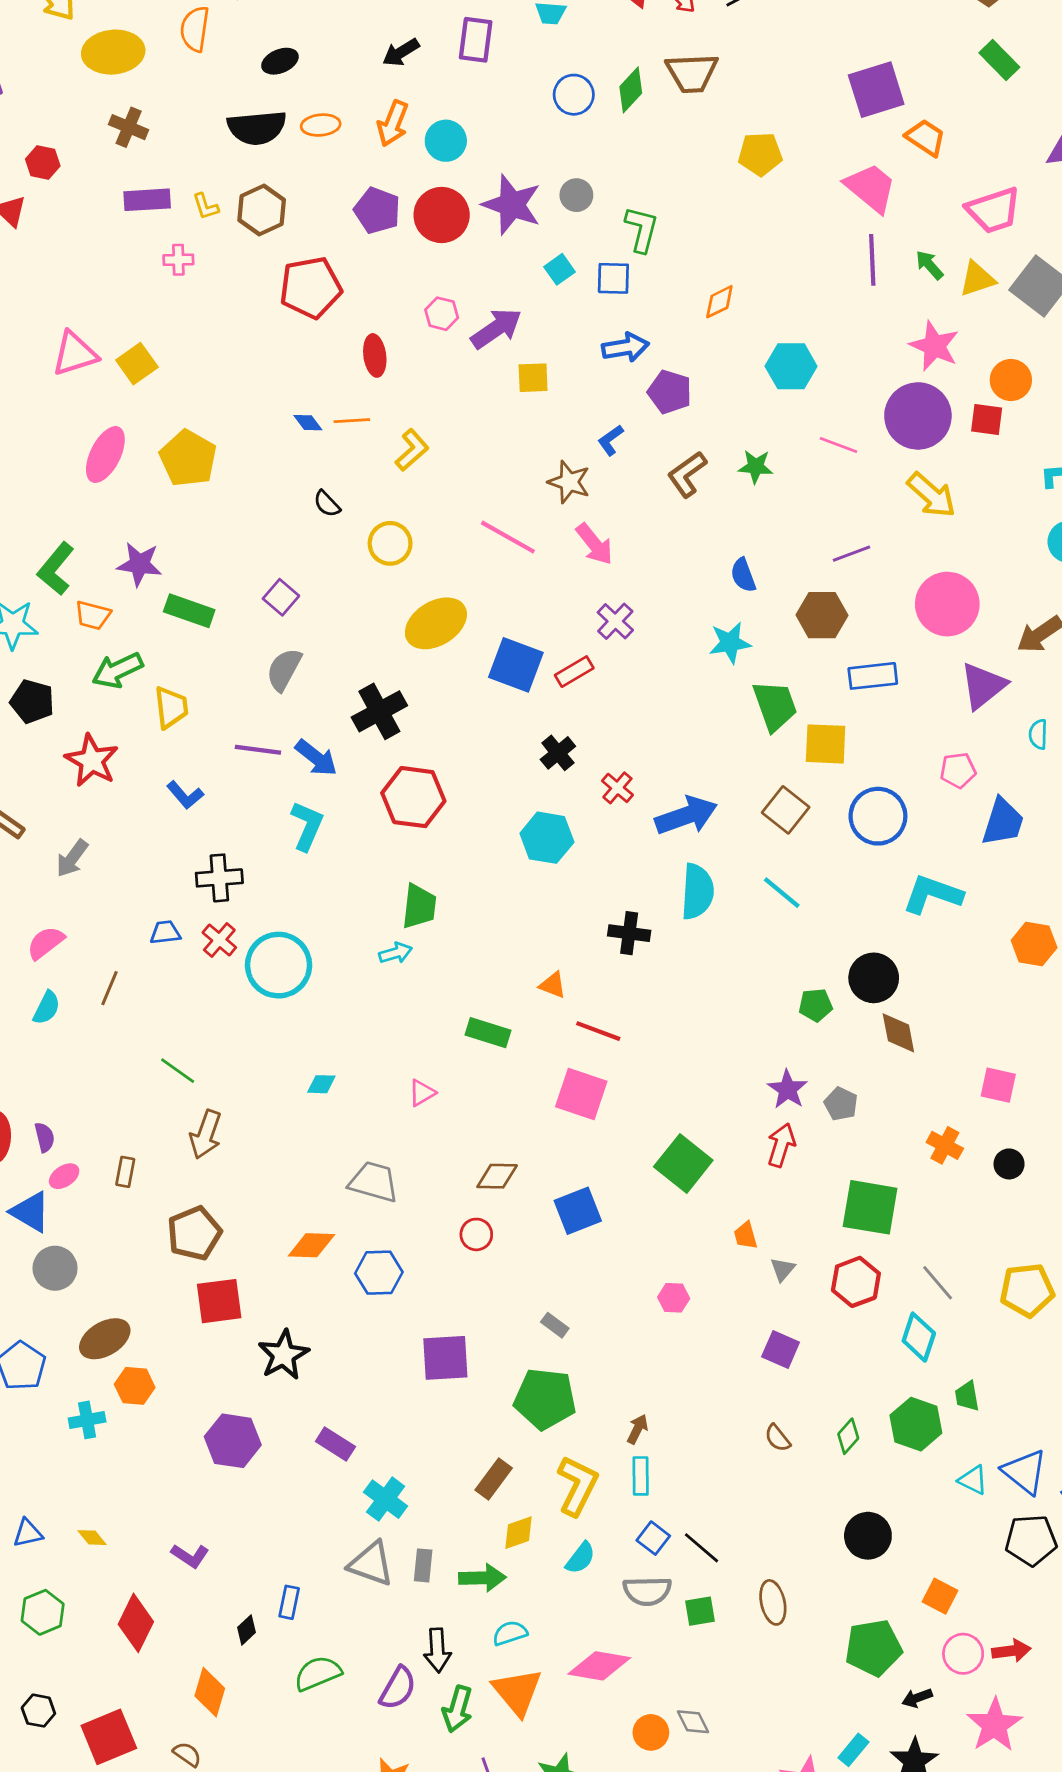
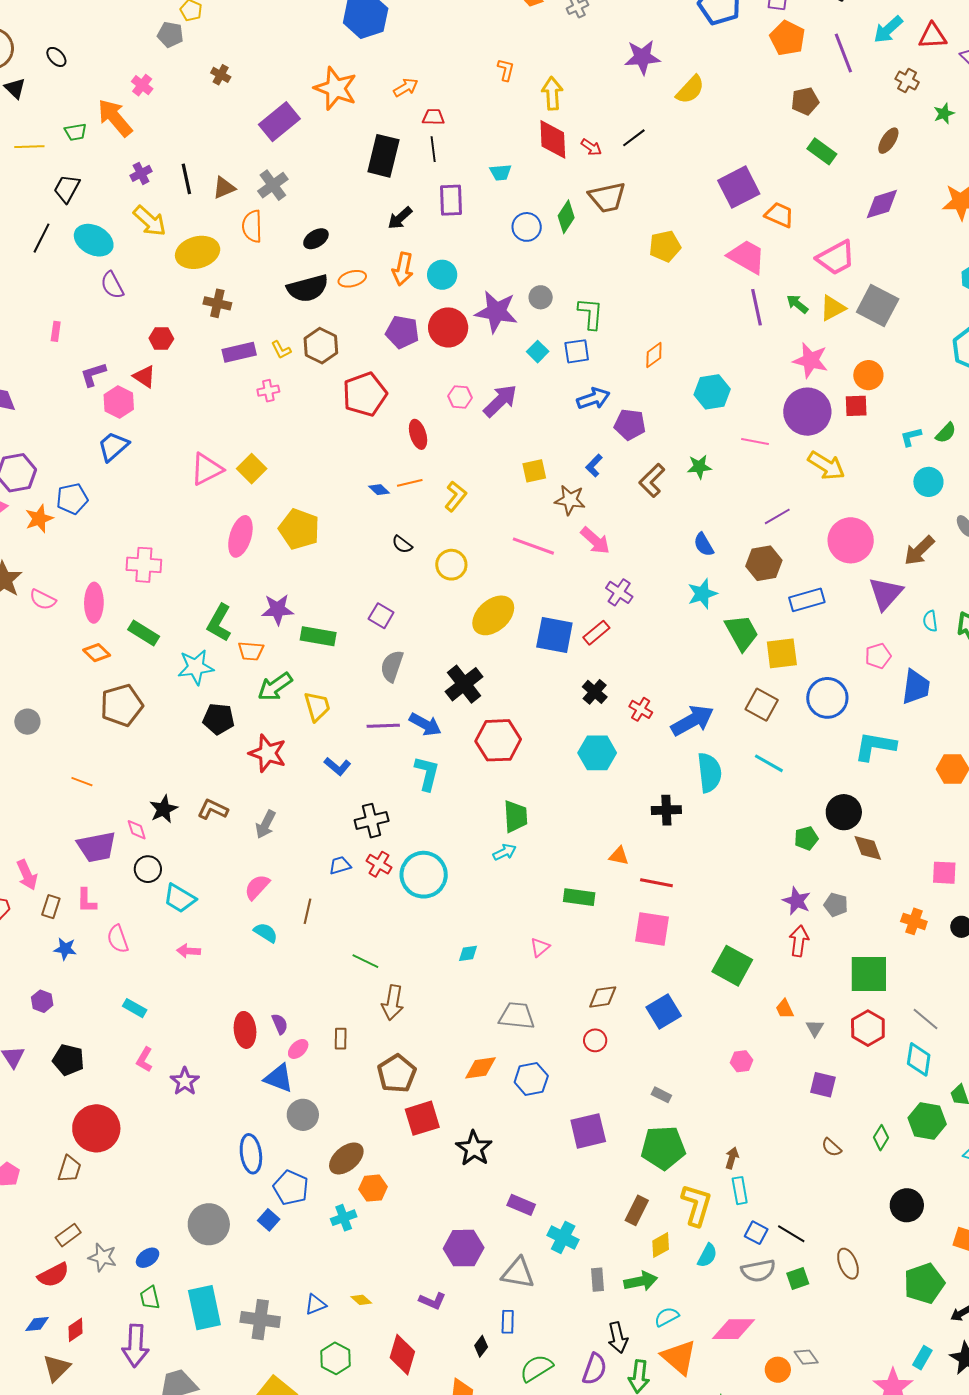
yellow square: (533, 378) -> (534, 471), moved
cyan semicircle: (47, 1008) -> (266, 933), turned -75
purple hexagon: (233, 1441) -> (464, 1248), moved
gray triangle: (371, 1564) -> (518, 1273), moved

